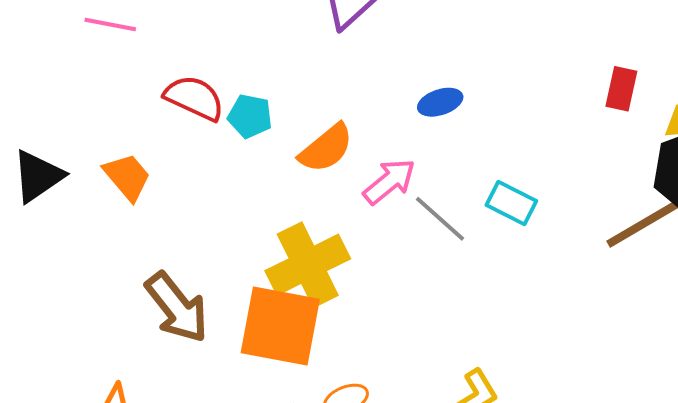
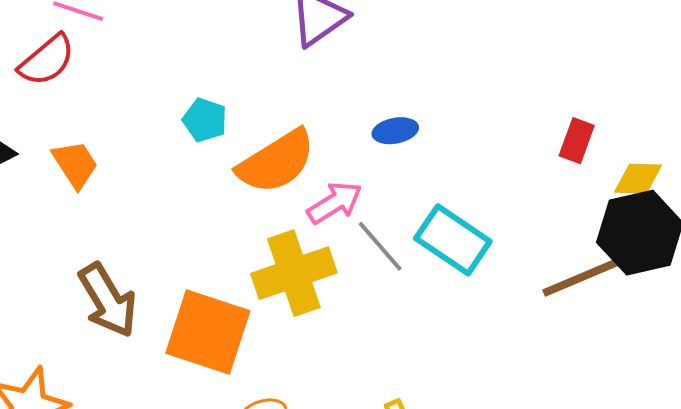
red semicircle: (194, 98) -> (47, 60), moved, turned 108
orange semicircle: (326, 148) -> (276, 162), size x1.4
cyan rectangle: (511, 203) -> (453, 240), size x1.5
yellow cross: (308, 265) -> (294, 273), moved

